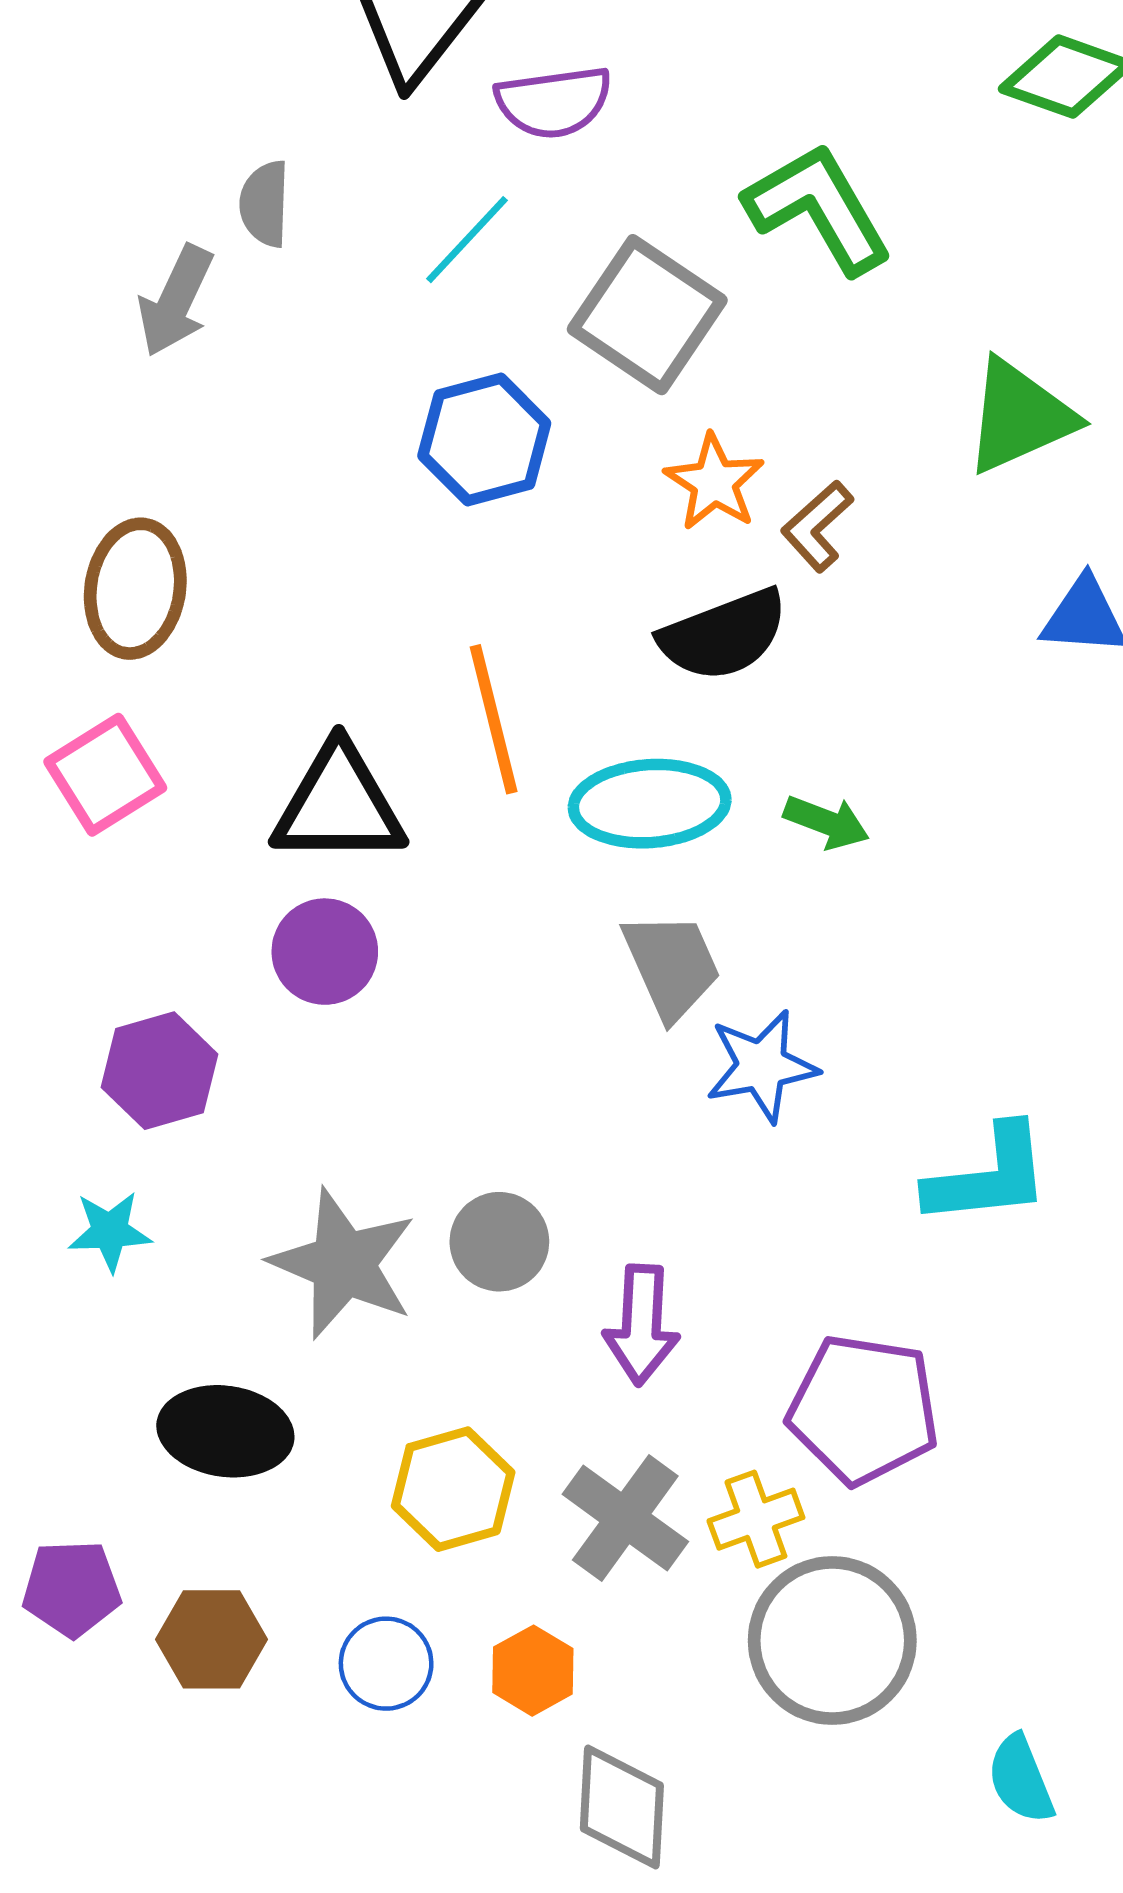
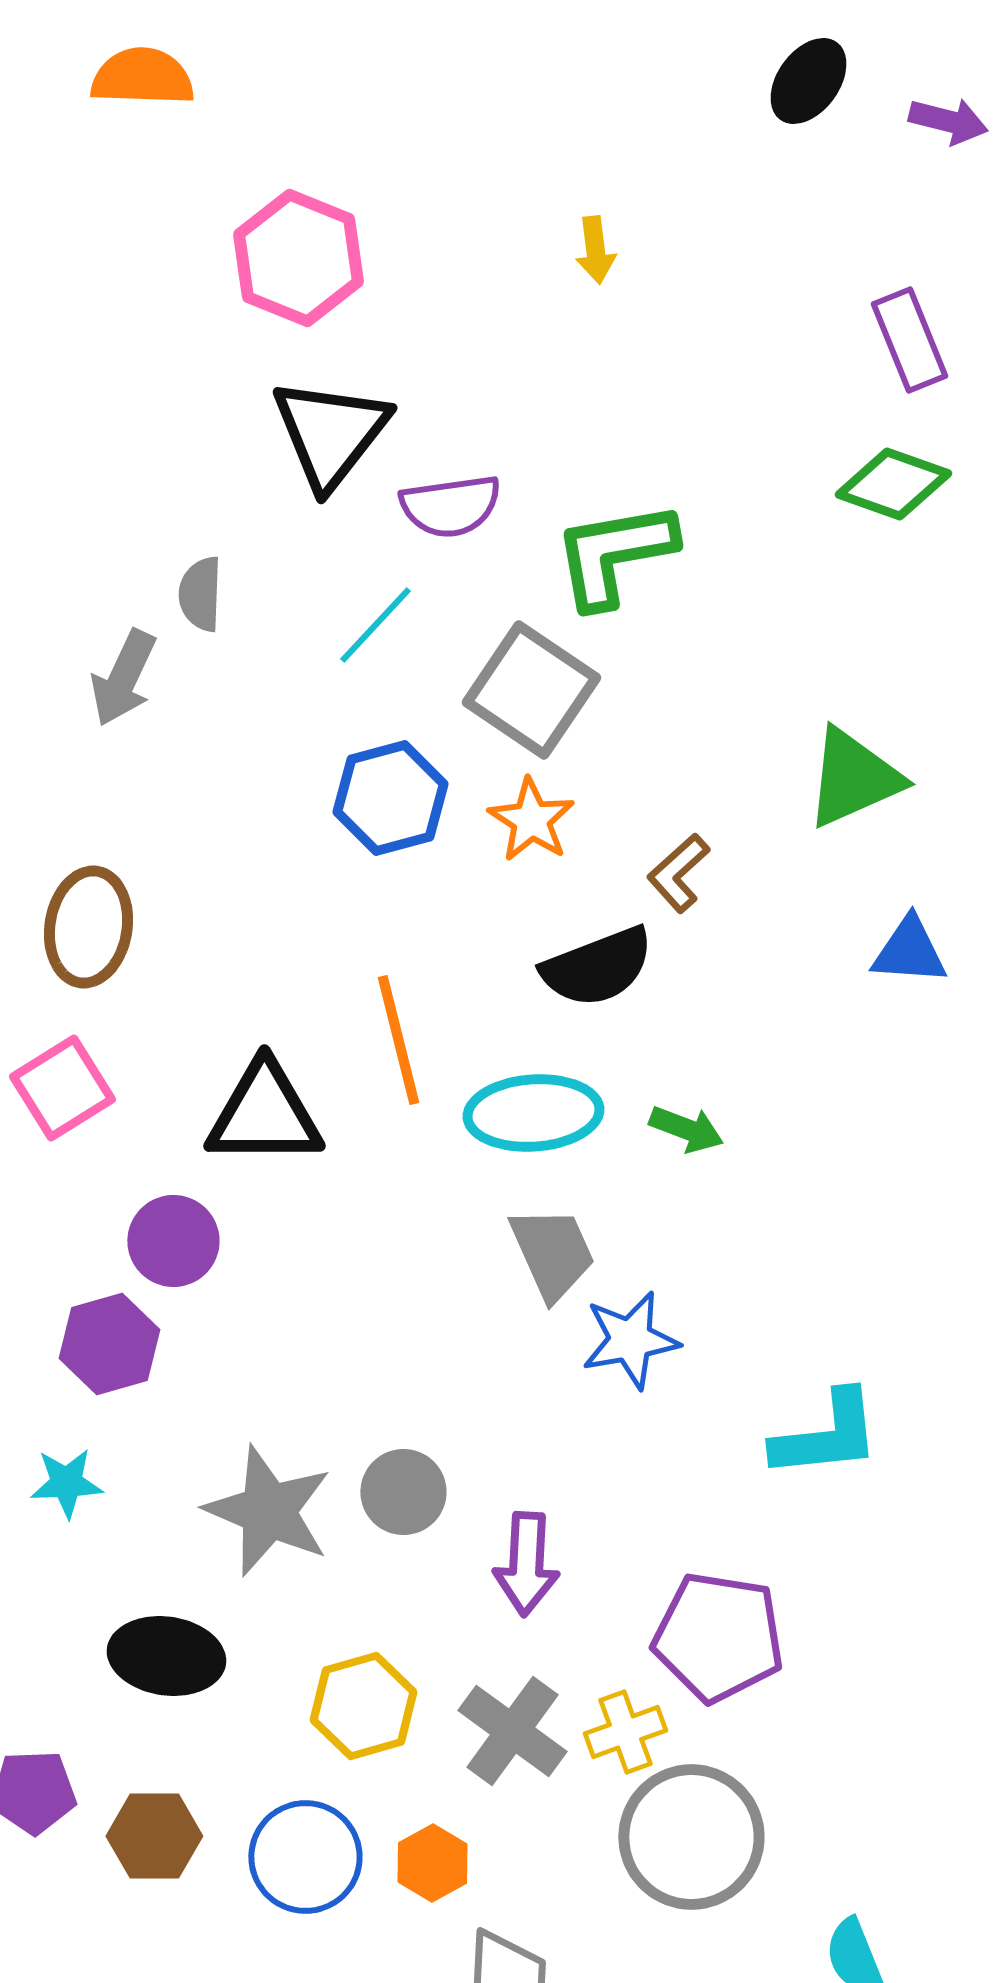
green L-shape: (818, 208) -> (614, 554), moved, turned -70
orange star: (714, 482) -> (531, 820), moved
purple circle: (325, 952) -> (173, 1241), moved
blue circle: (386, 1664) -> (305, 1857), size x1.4

